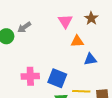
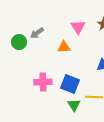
orange triangle: (77, 41) -> (64, 47), moved

